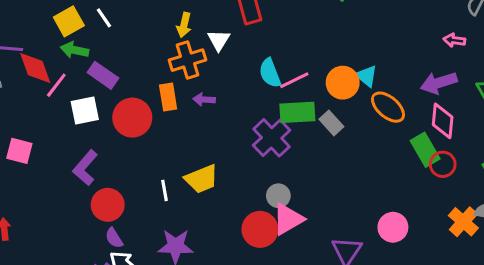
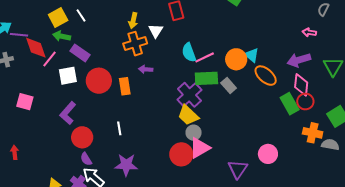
orange rectangle: (168, 97) -> (125, 86), moved
red circle: (443, 164) -> (305, 102), moved
yellow trapezoid: (202, 179) -> (188, 115), moved, turned 65
orange cross: (463, 222) -> (313, 133), moved, turned -30

